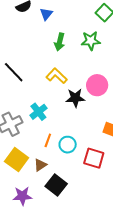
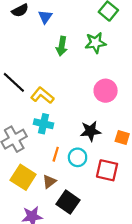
yellow L-shape: (57, 76) -> (42, 95), moved
black star: (75, 98) -> (90, 131), moved
cyan cross: (38, 112) -> (44, 124), turned -36

